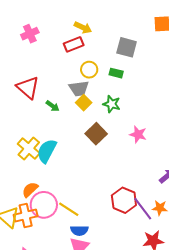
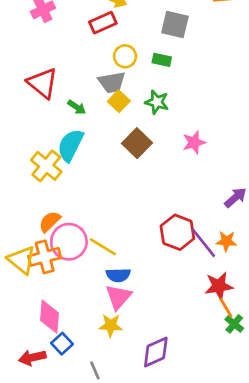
pink star: (138, 134) -> (194, 142), turned -30
cyan semicircle: (47, 151) -> (70, 145), moved

